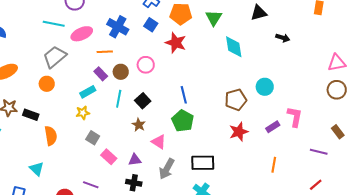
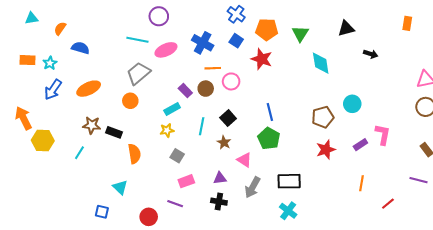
orange line: (105, 52) -> (213, 68), moved
cyan line: (119, 99) -> (202, 126), moved
purple line: (319, 152) -> (418, 180), moved
pink rectangle: (109, 157) -> (186, 181), moved, turned -63
red line: (316, 185) -> (388, 204), moved

